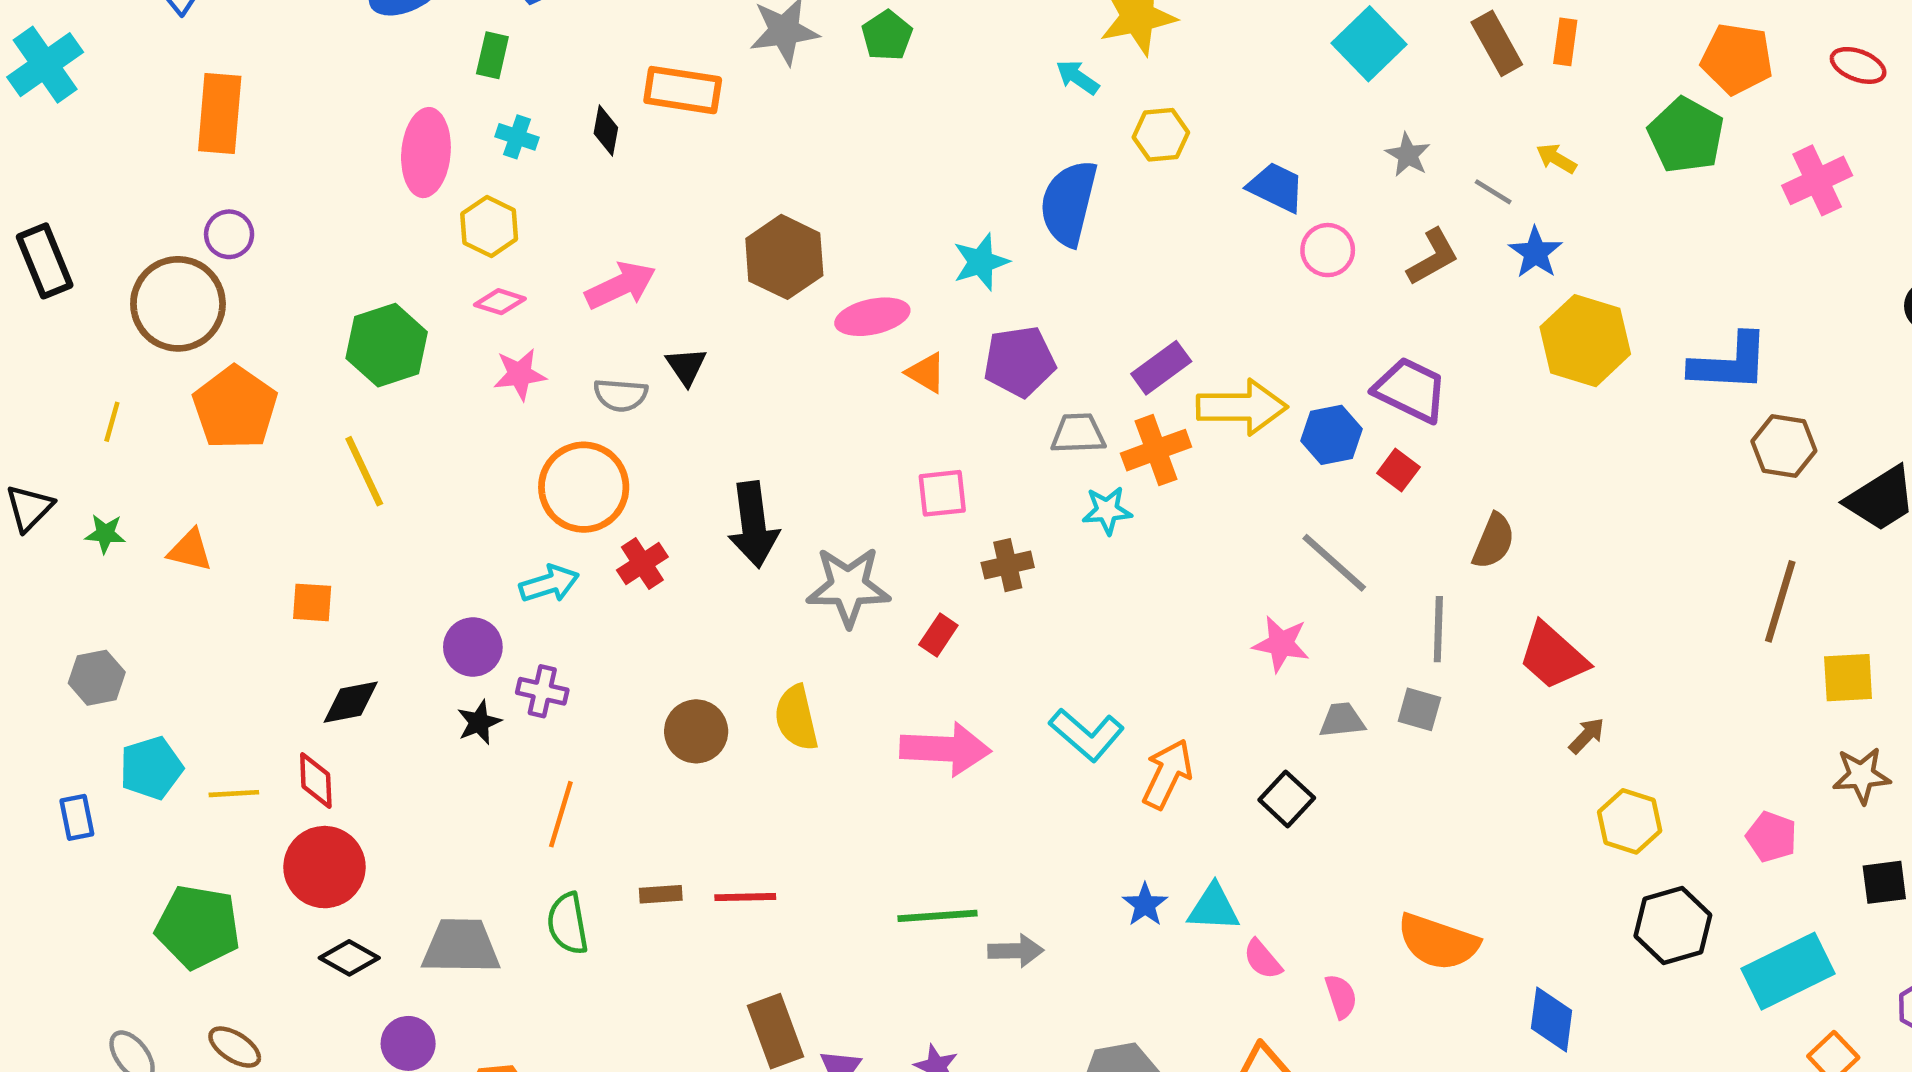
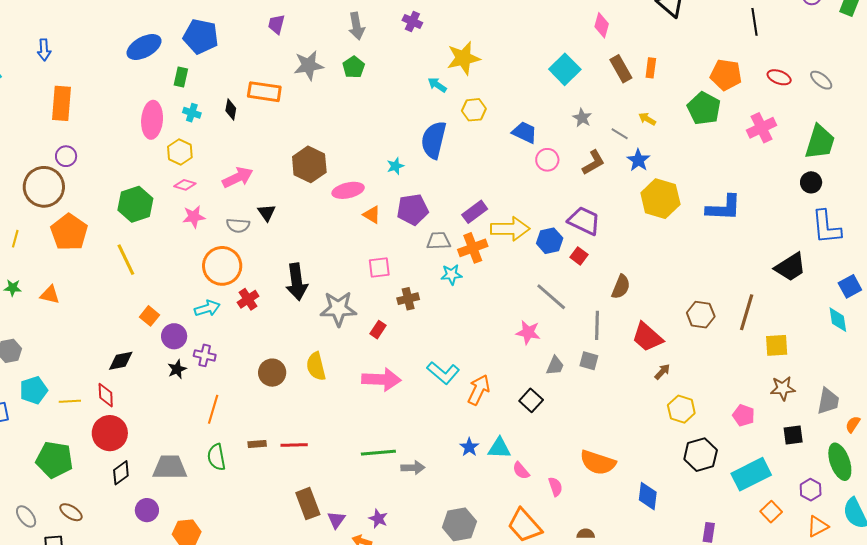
cyan star: (981, 262) -> (395, 166), size x0.7
brown hexagon: (1784, 446) -> (701, 315), moved
orange square: (312, 602) -> (150, 316), moved, turned 36
gray trapezoid: (1342, 720) -> (555, 366), turned 120
black diamond: (349, 958) -> (121, 473), turned -65

